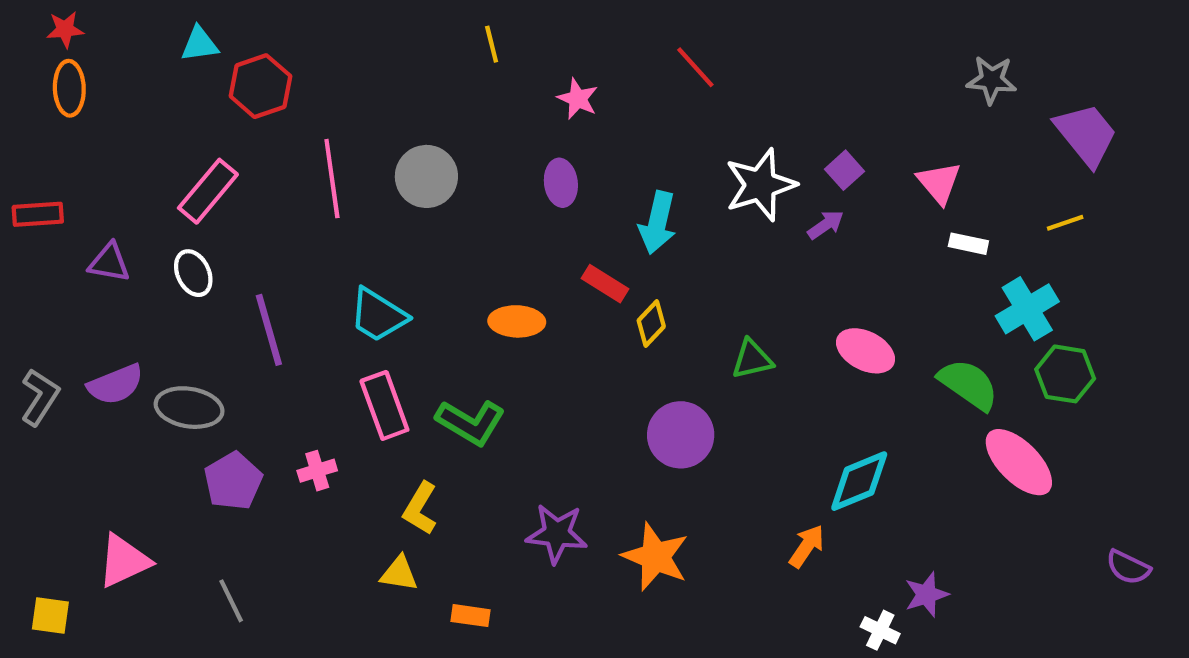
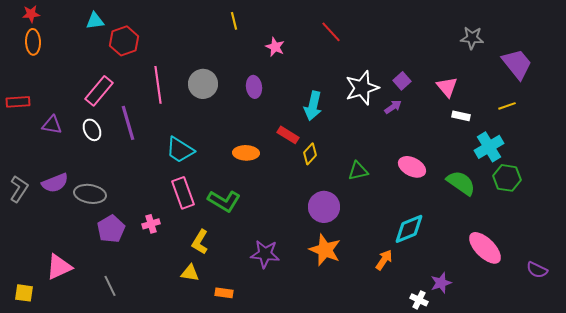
purple ellipse: (561, 183) -> (254, 87), moved
purple line: (269, 330) -> (128, 123), moved
pink ellipse: (1019, 462) -> (485, 248), moved
orange star: (655, 557) -> (325, 250), moved

